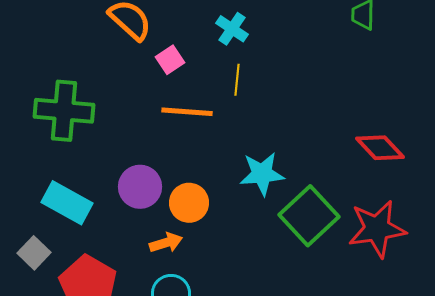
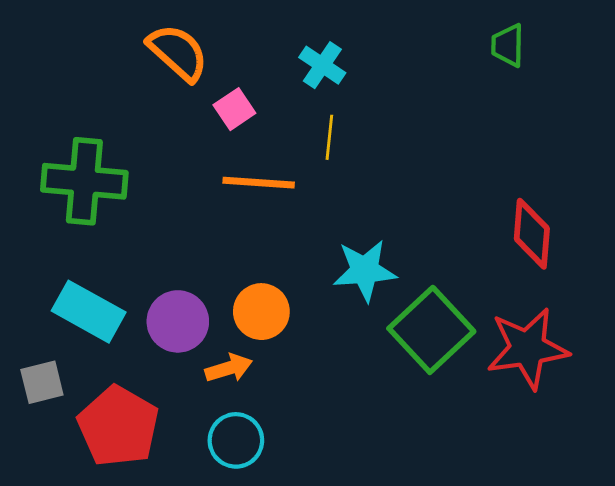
red diamond: (380, 148) -> (532, 234), turned 48
purple circle: (140, 187) -> (178, 321), moved
gray square: (34, 253) -> (42, 382), turned 32

